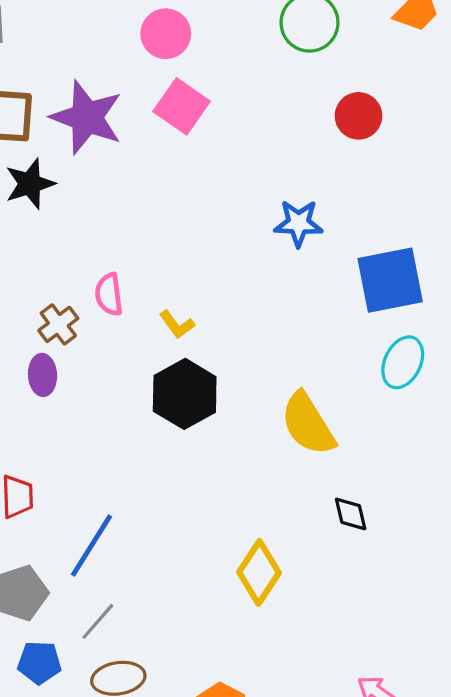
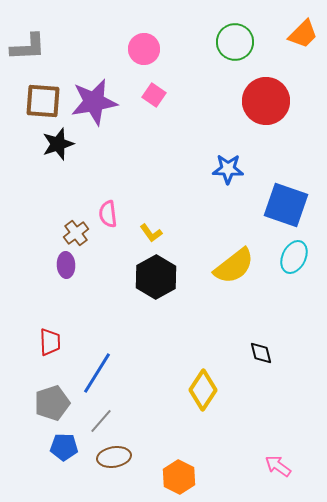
pink square: (182, 106) -> (154, 95), size x0.7
red circle: (358, 116) -> (266, 101), size x1.6
purple star: (87, 117) -> (94, 102), turned -30
blue square: (390, 280) -> (286, 205), turned 30
yellow semicircle: (308, 424) -> (234, 266), moved, turned -96

